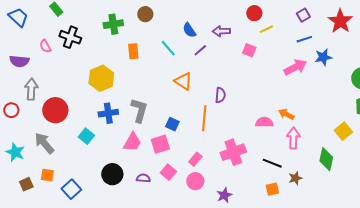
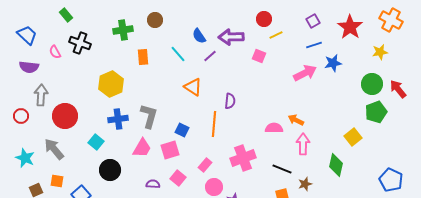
blue trapezoid: (18, 17) -> (27, 35), moved
purple arrow: (221, 31) -> (231, 37), size x1.4
black circle: (112, 174) -> (110, 170), moved
pink circle: (195, 181) -> (214, 187), moved

